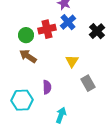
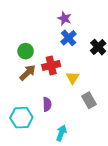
red cross: (47, 29) -> (51, 65), moved
brown arrow: (28, 56) -> (28, 73), turned 102

